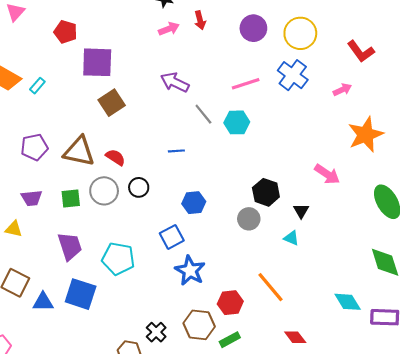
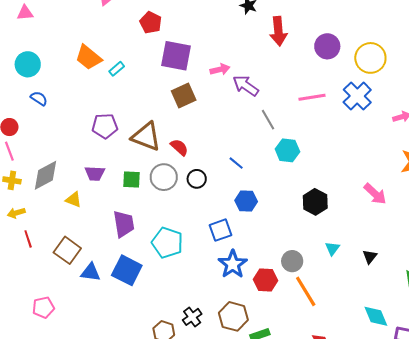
red arrow: (200, 20) -> (278, 31), size x1.6
pink arrow: (169, 29) -> (220, 69), moved
cyan hexagon: (237, 122) -> (287, 150), moved
blue line: (176, 151) -> (236, 163), moved, turned 35
black triangle: (301, 211) -> (370, 257), moved
gray circle: (249, 219) -> (292, 261), moved
cyan triangle: (291, 238) -> (332, 248), turned 35
red hexagon: (230, 303) -> (265, 280), moved

